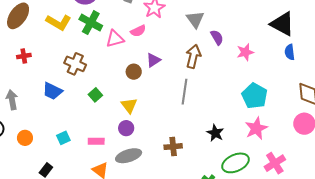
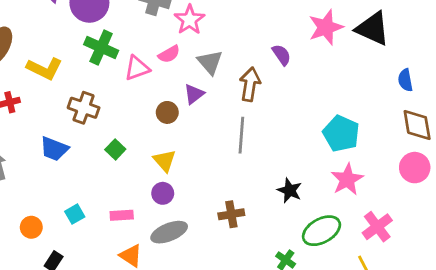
gray triangle: (195, 19) -> (210, 62), moved
yellow L-shape: (59, 22) -> (44, 69), moved
pink star: (245, 52) -> (326, 27), moved, size x1.4
blue semicircle: (290, 52) -> (405, 80), moved
orange circle: (25, 138) -> (31, 227), moved

